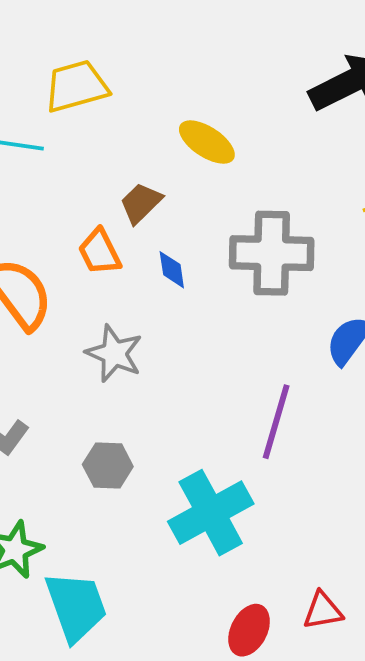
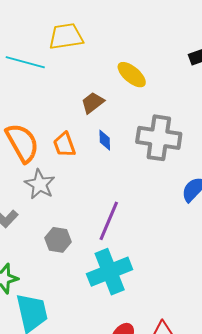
orange trapezoid: (100, 252) -> (64, 145), moved
gray star: (114, 353) -> (40, 184), moved
purple line: (276, 422) -> (109, 221), moved

